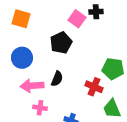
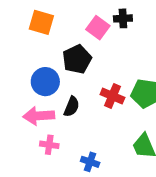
orange square: (21, 19) -> (41, 22), moved
blue circle: (22, 58) -> (45, 82), moved
red cross: (94, 87) -> (112, 96), moved

